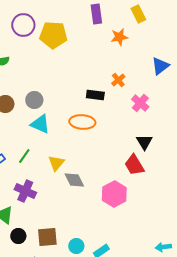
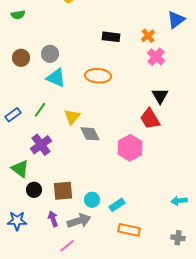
orange cross: (118, 80) -> (148, 36), moved
black rectangle: (95, 95) -> (111, 37), moved
purple cross: (25, 191) -> (41, 145), turned 30

